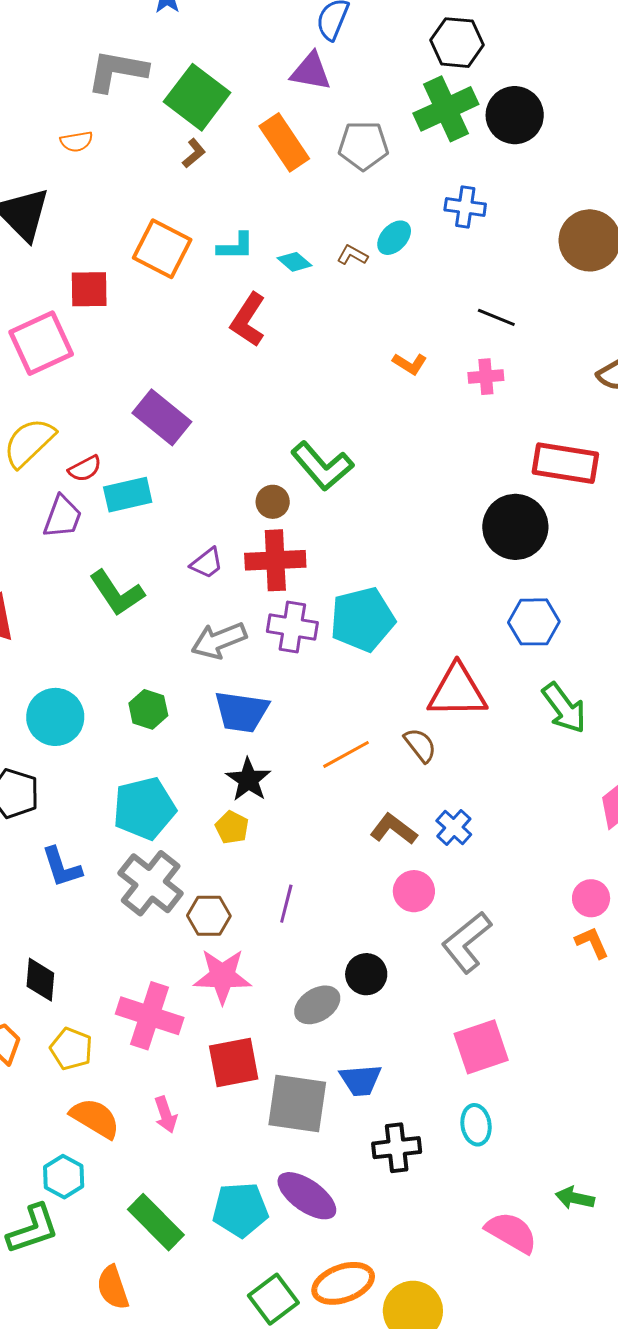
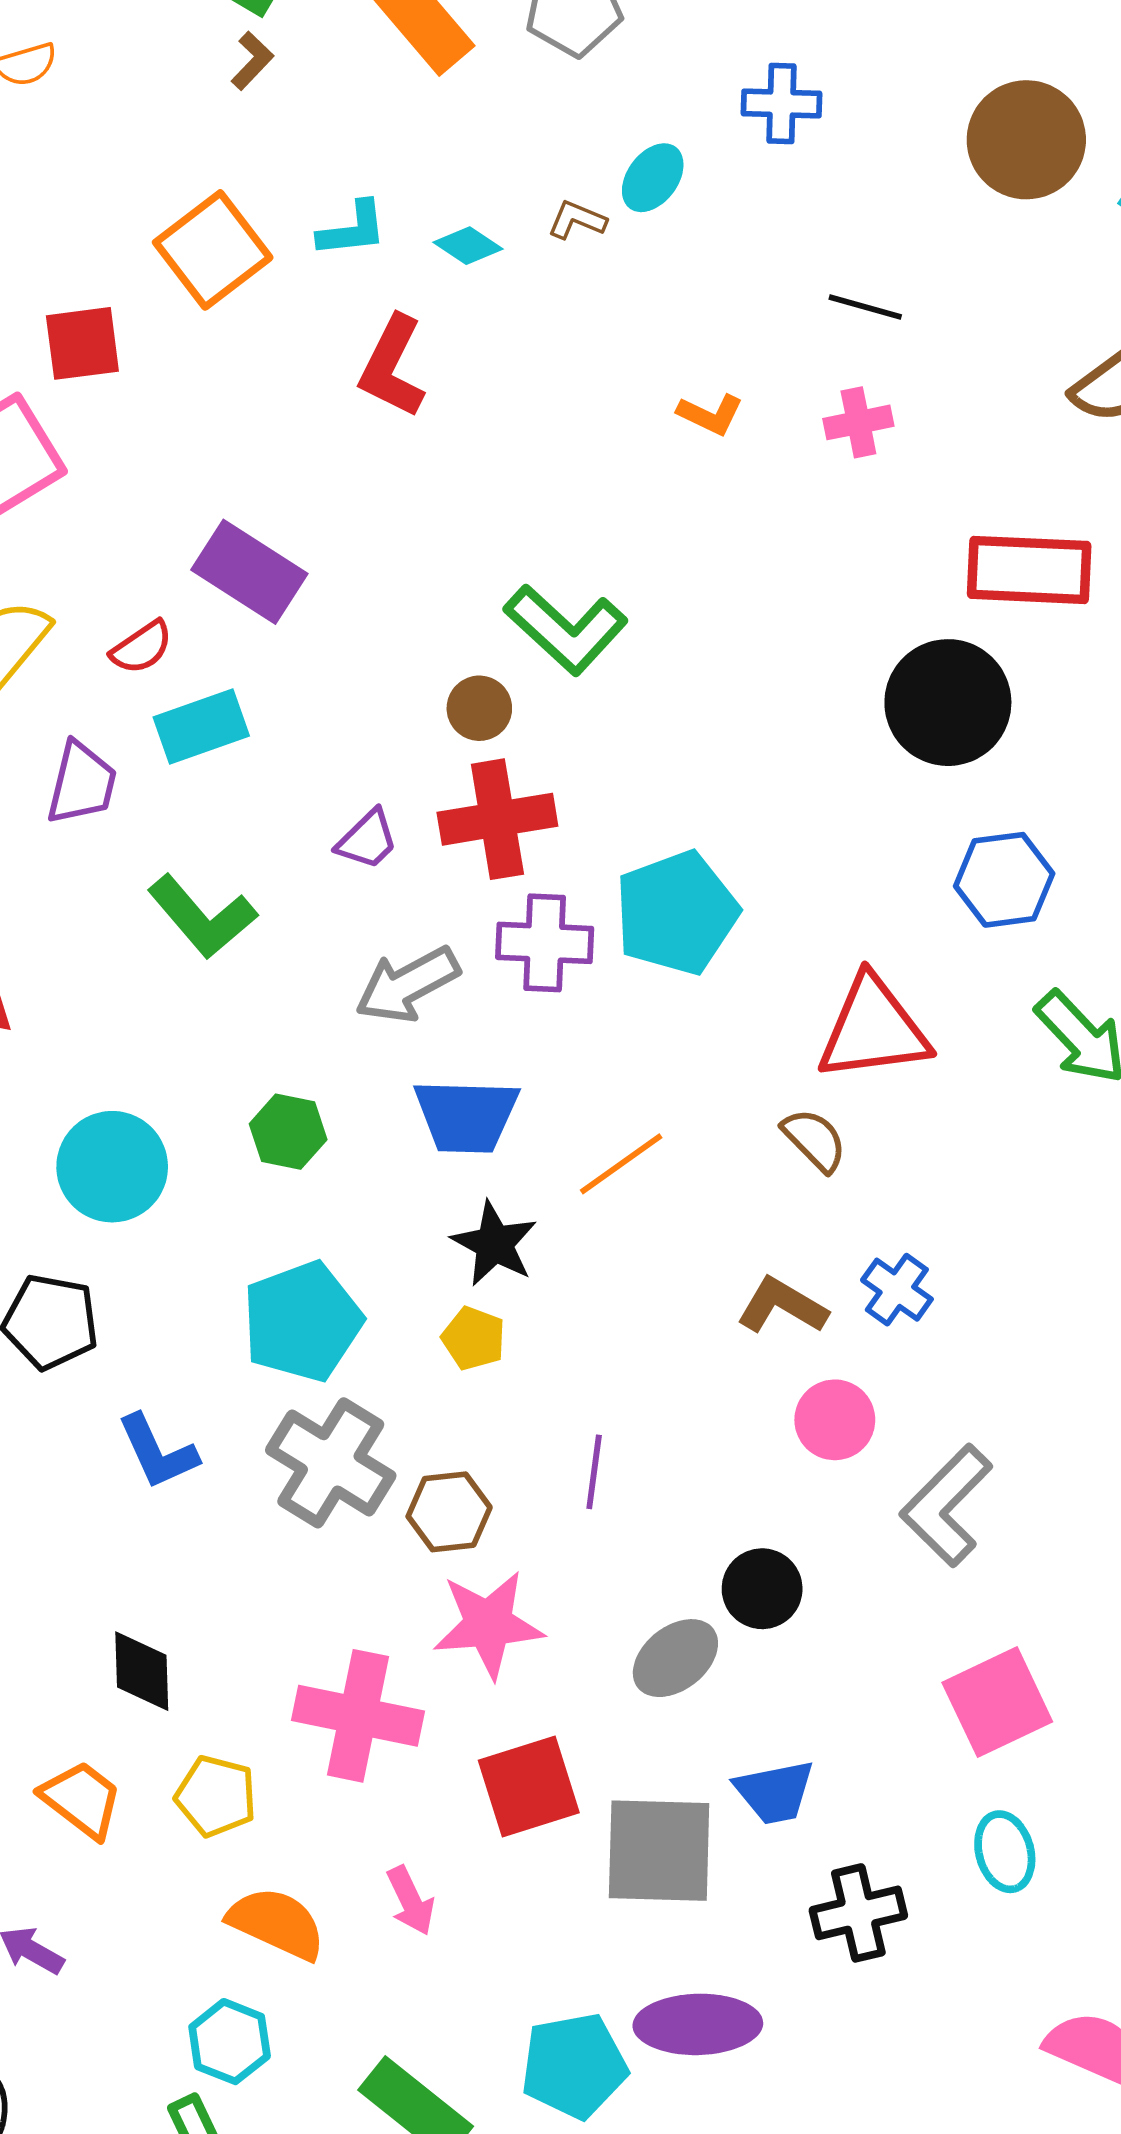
orange square: (162, 249) -> (213, 250), turned 32
red semicircle: (85, 469) -> (142, 647), moved
orange line: (346, 754) -> (621, 1164), moved
purple ellipse: (307, 1196) -> (698, 2024), turned -30

